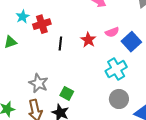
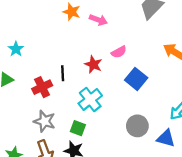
red cross: (42, 24) -> (42, 87), moved
blue square: (131, 42) -> (136, 79), moved
cyan cross: (116, 69) -> (90, 100), moved

